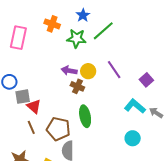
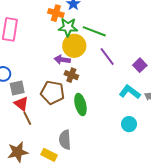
orange cross: (52, 24) -> (56, 13), moved
green line: (103, 31) -> (94, 31), moved, turned 65
yellow circle: (88, 71) -> (74, 46), moved, size x1.5
red triangle: (34, 106) -> (21, 104), moved
brown pentagon: (58, 129) -> (53, 92), moved

